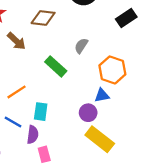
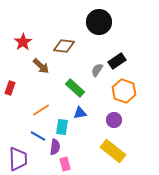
black rectangle: (126, 18) -> (117, 61), moved
blue triangle: (102, 95) -> (80, 113), moved
purple circle: (88, 113) -> (114, 120), moved

